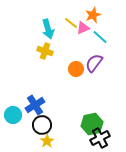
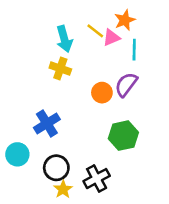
cyan line: (100, 37) -> (134, 50), turned 49
blue cross: (35, 105) -> (47, 123), moved
green hexagon: (92, 124) -> (123, 136), moved
black cross: (100, 138) -> (97, 179), moved

